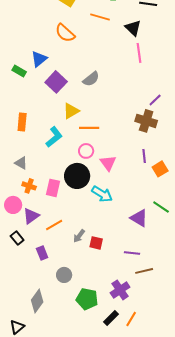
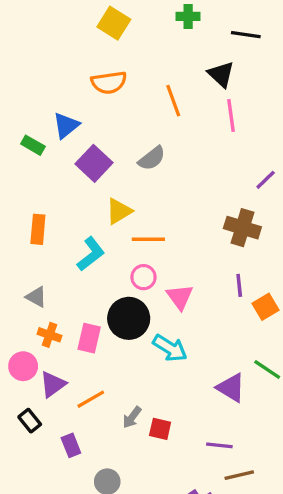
orange line: (100, 17) -> (173, 101), moved, turned 54
orange semicircle: (65, 33) -> (109, 82), turned -50
purple line: (155, 100) -> (266, 180), moved

